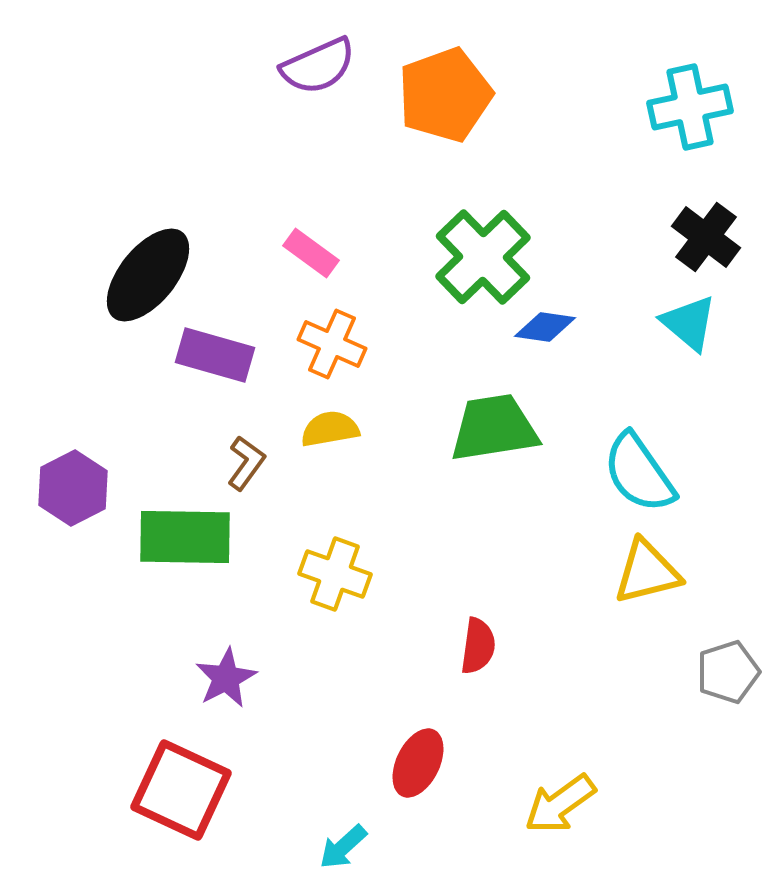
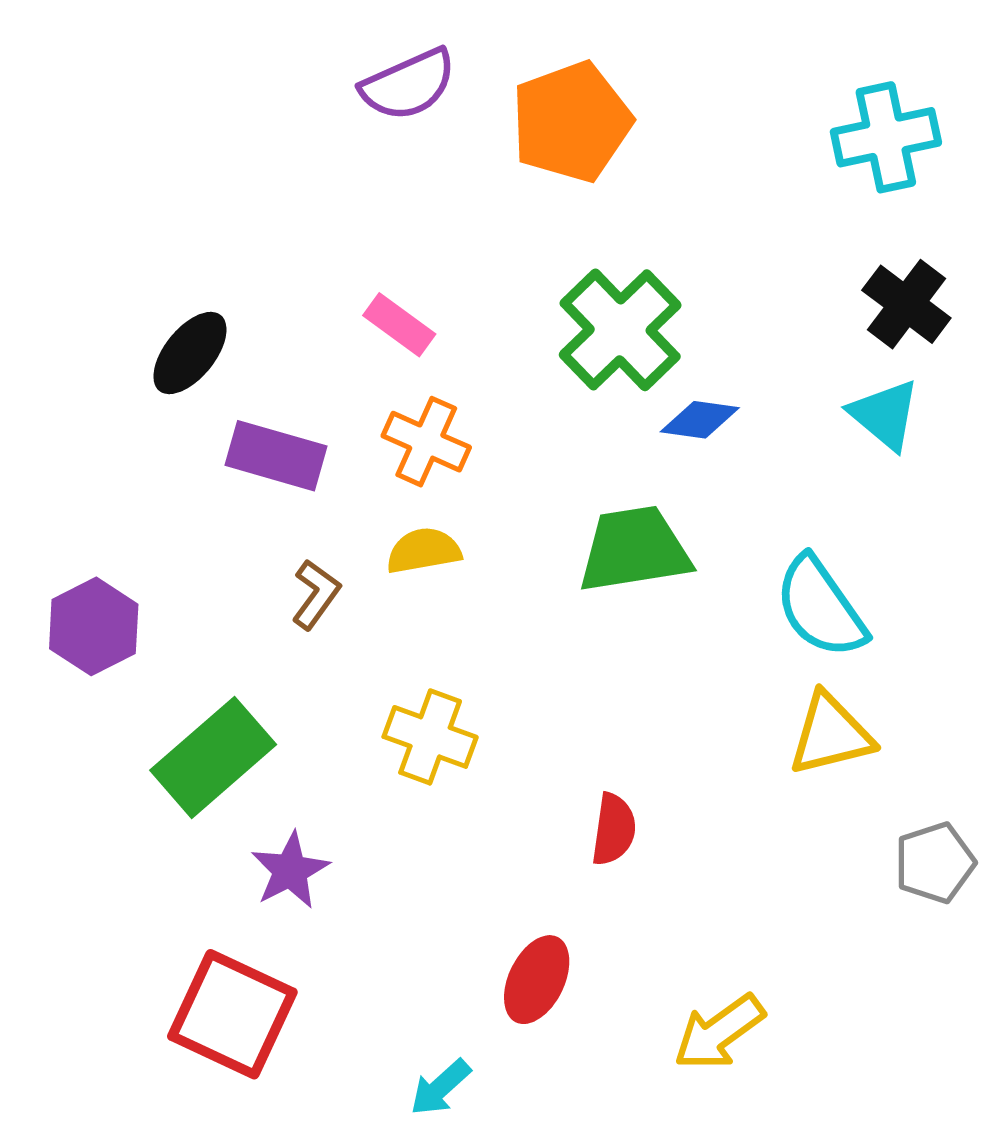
black ellipse: (148, 275) -> (190, 353), size x0.7
green rectangle: (185, 537) -> (213, 757), moved, turned -42

